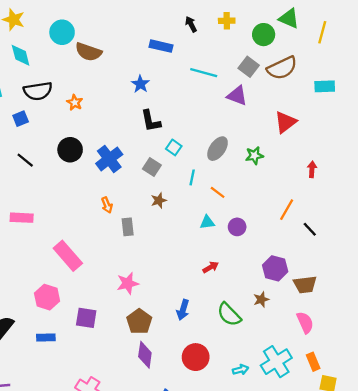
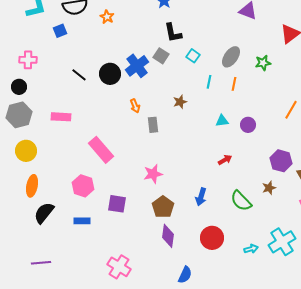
black circle: (70, 150) -> (110, 74), moved
black line: (25, 160) -> (79, 75), moved
gray square: (152, 167) -> (161, 56), moved
orange line: (218, 192) -> (234, 84), moved, turned 64

